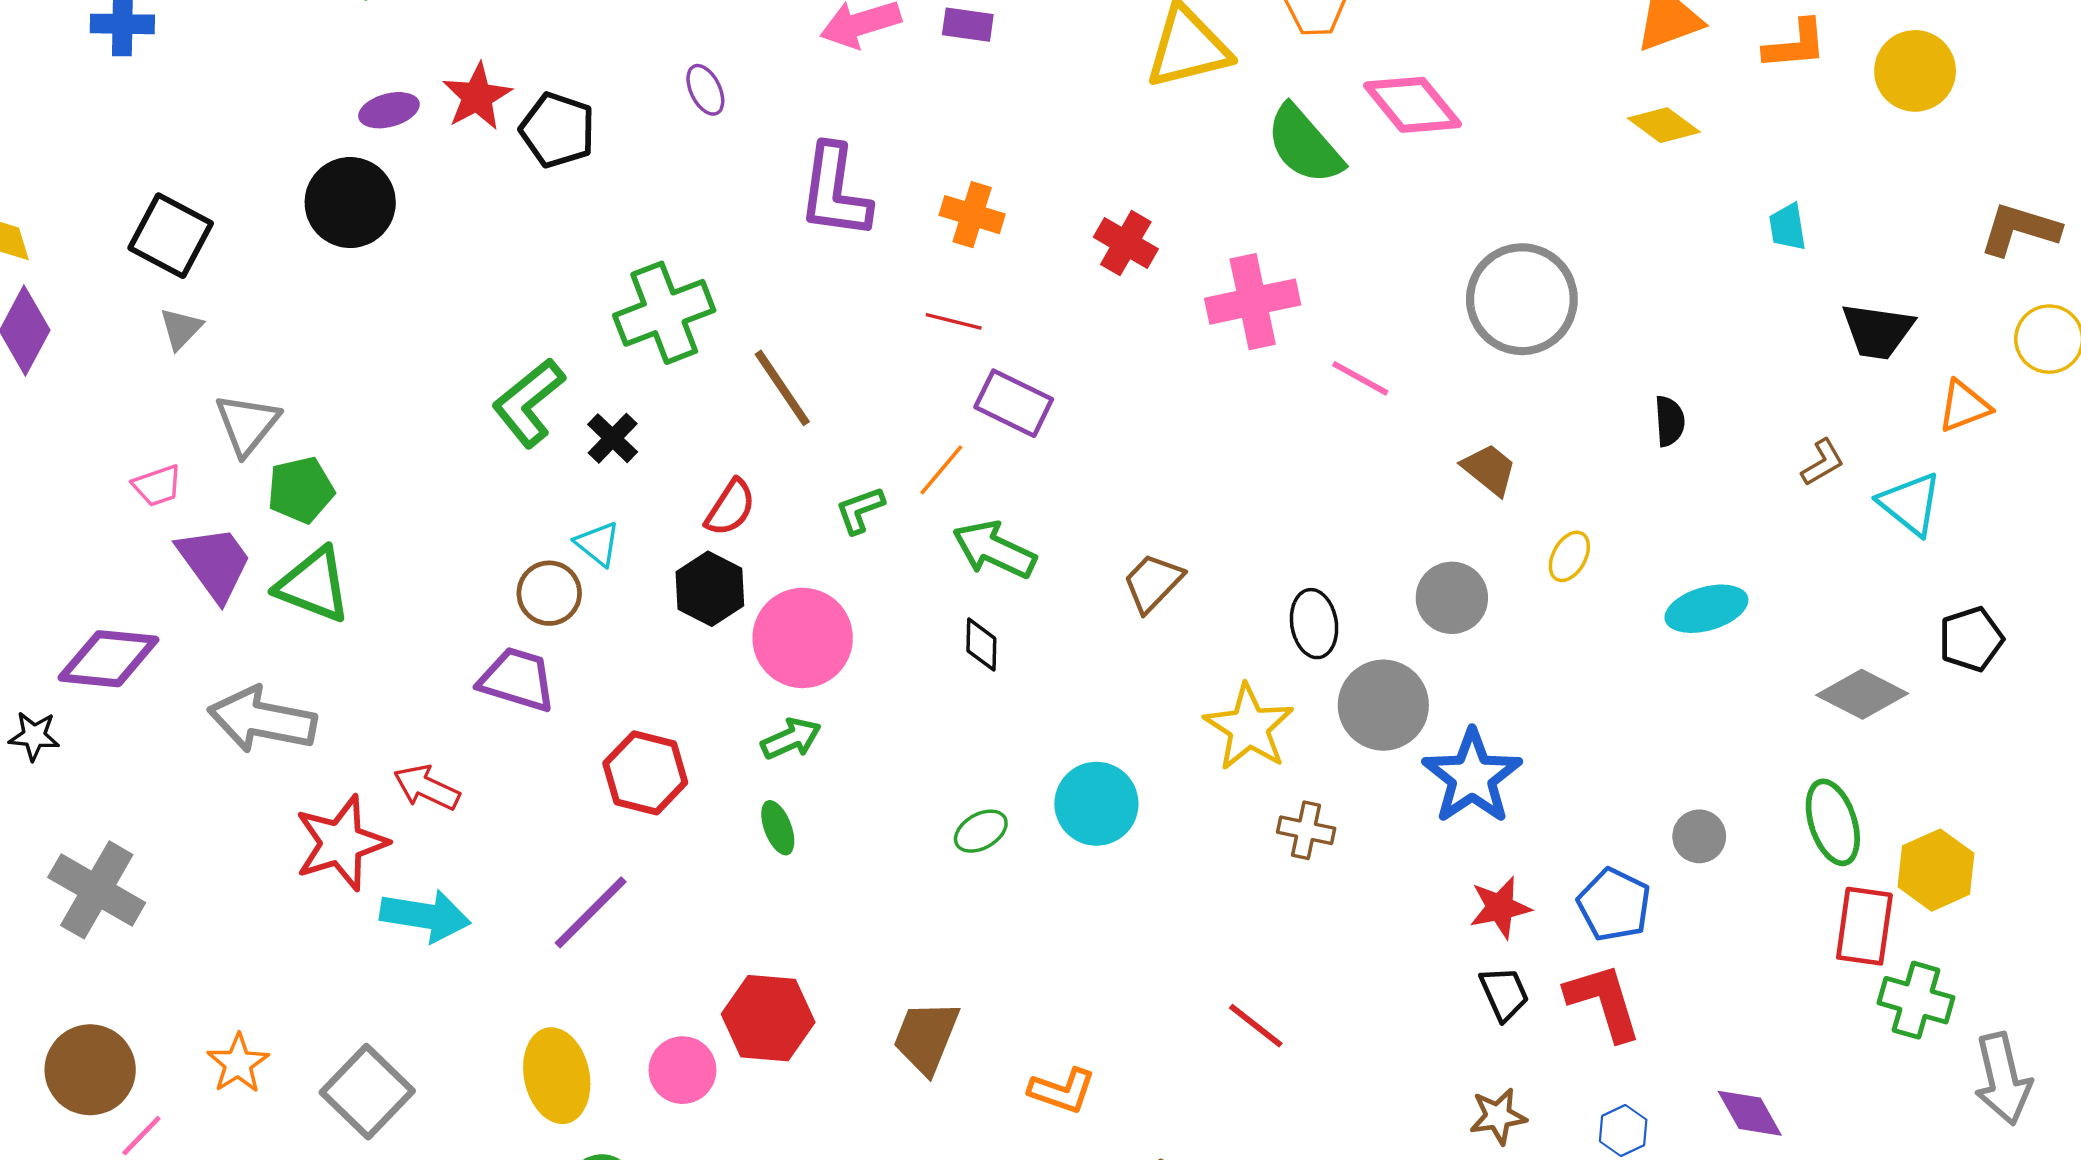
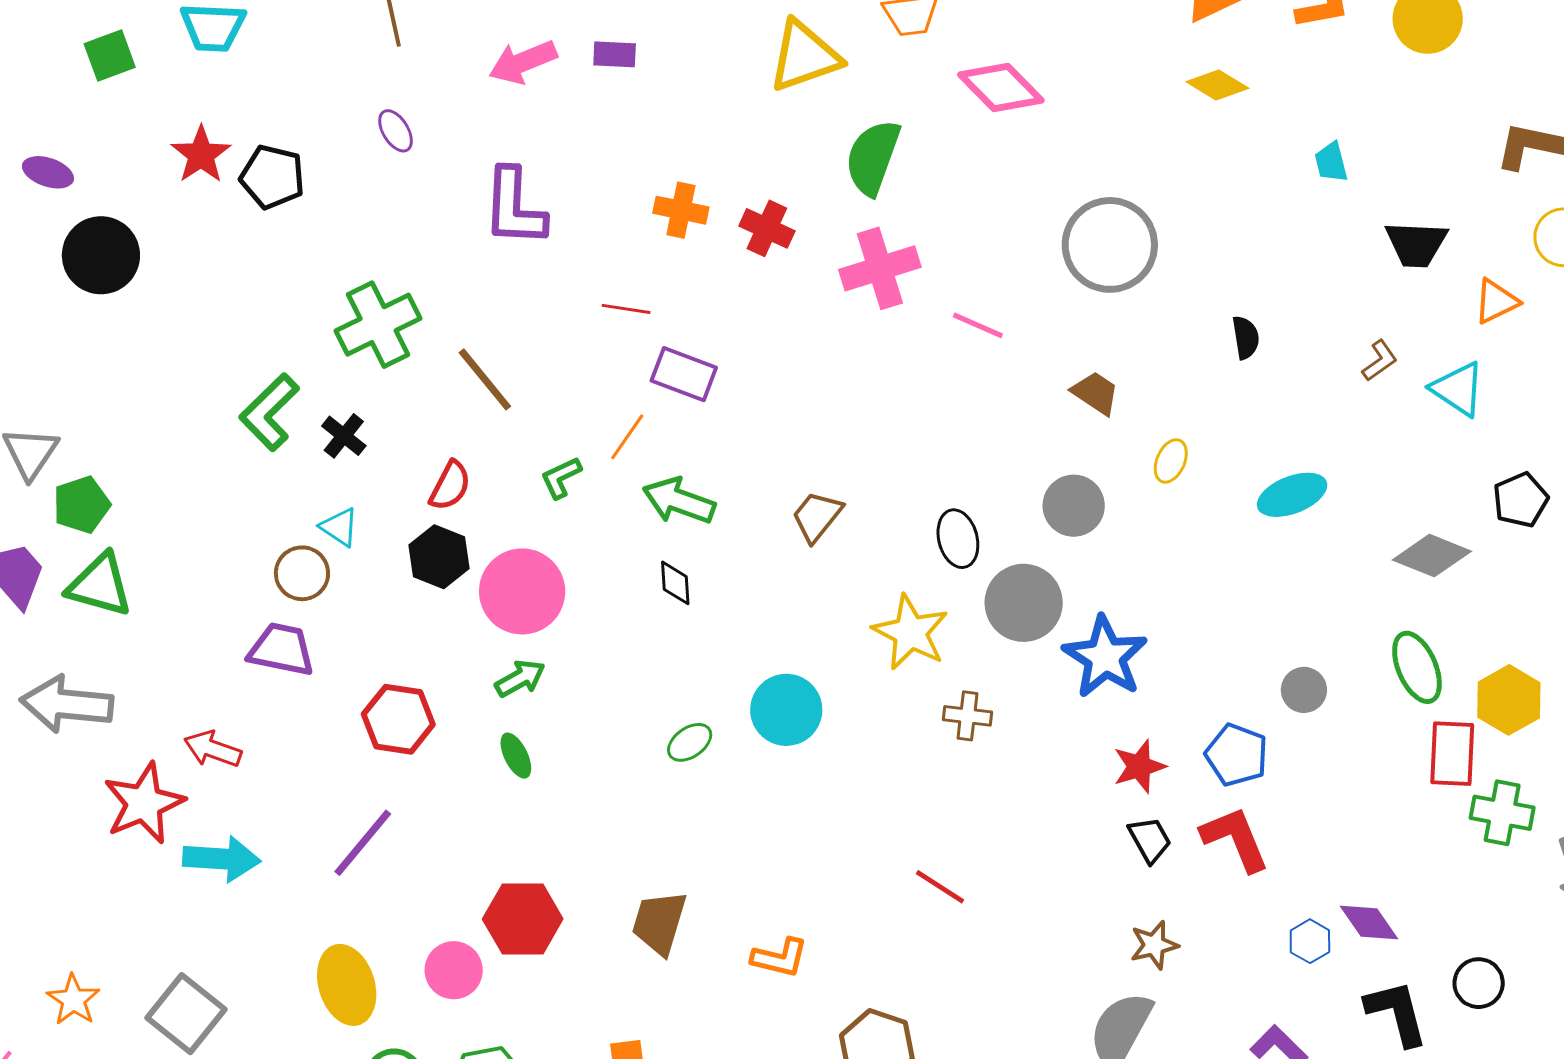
purple ellipse: (389, 110) -> (48, 172), moved, turned 39
green semicircle: (1304, 145) -> (873, 157), moved, turned 66
orange cross: (972, 215) -> (681, 210), moved
blue hexagon: (1623, 1131) -> (1310, 941), moved

